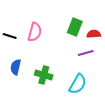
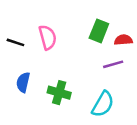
pink semicircle: (35, 32) -> (48, 37), turned -30

